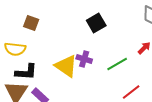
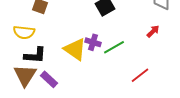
green line: (117, 64) -> (114, 47), moved

